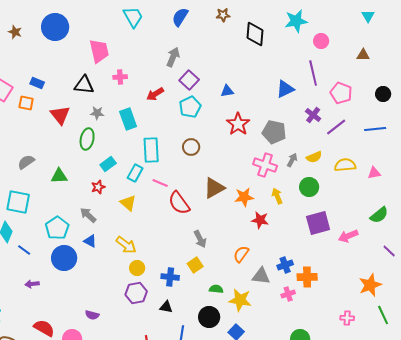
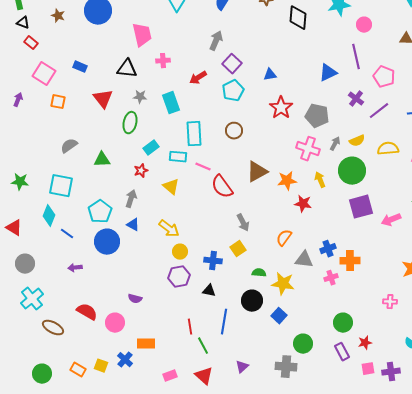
orange square: (26, 103) -> (58, 102), moved
cyan rectangle: (135, 173) -> (178, 157), turned 66
green circle: (309, 187) -> (352, 171), size x1.4
gray arrow: (88, 215) -> (131, 199), turned 66

